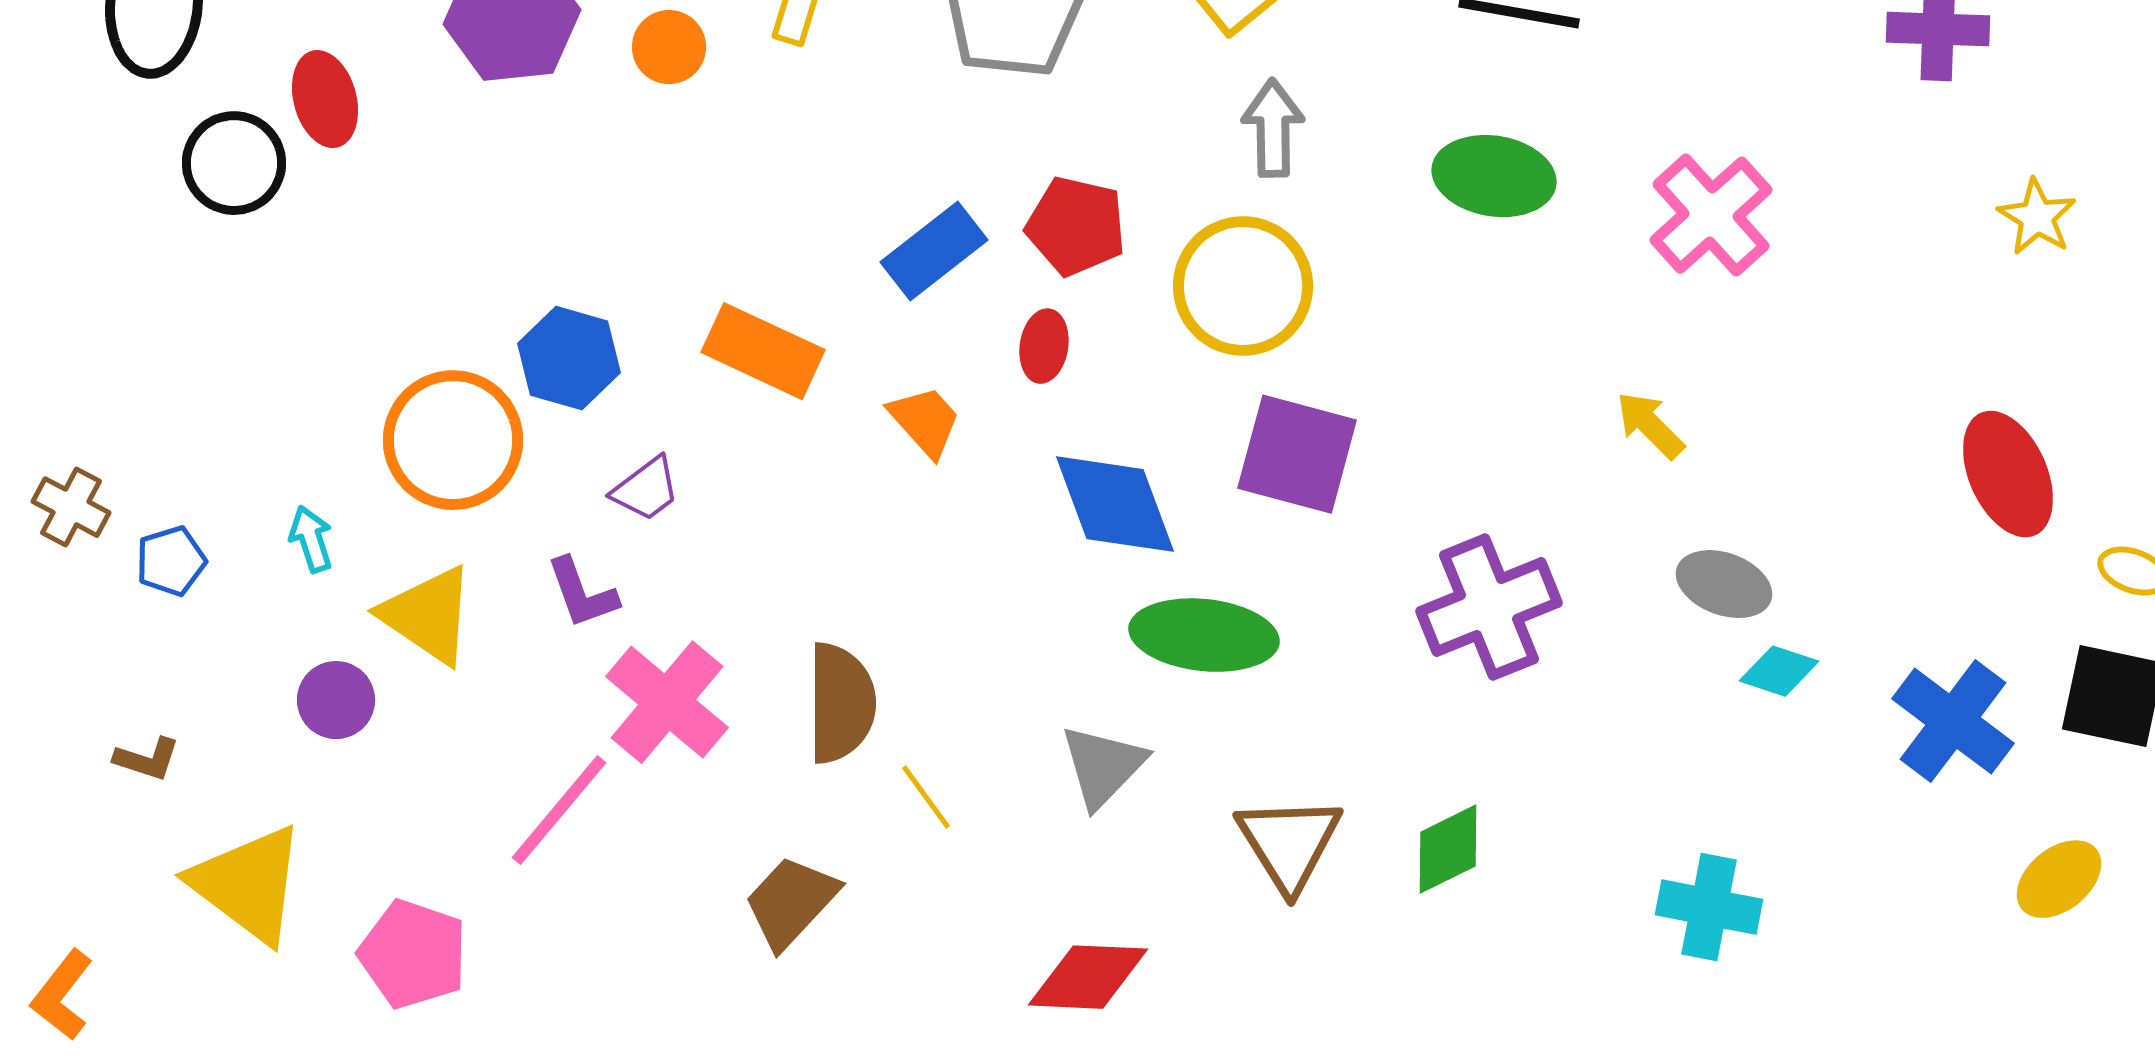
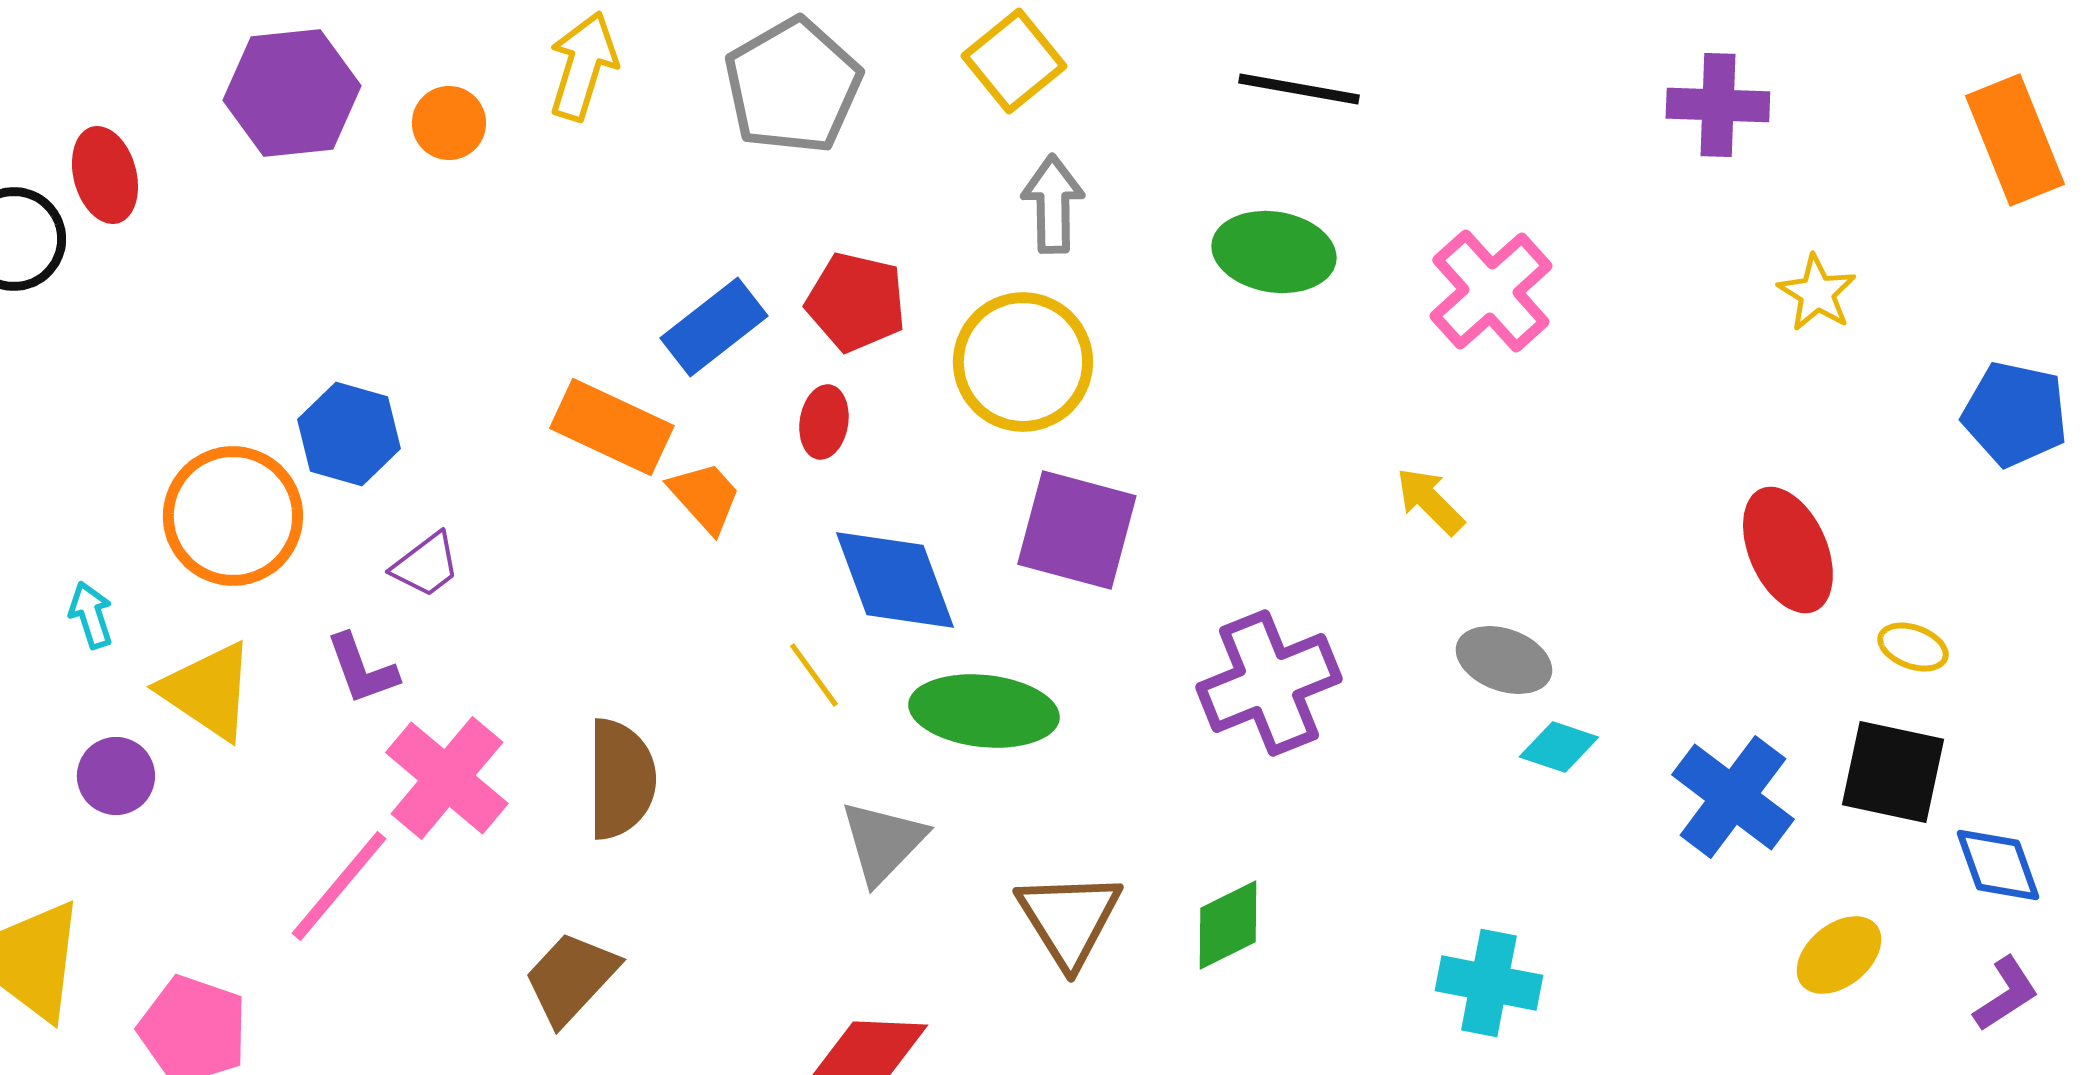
orange rectangle: (763, 351) -> (612, 427), moved
yellow line: (926, 797) -> (814, 675), moved

